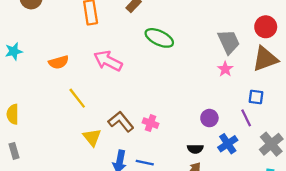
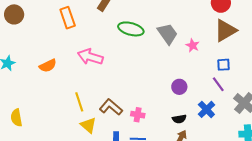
gray trapezoid: (229, 42) -> (167, 34), moved
yellow line: (77, 98) -> (79, 102), moved, turned 30
purple circle: (209, 118) -> (179, 87), moved
pink cross: (151, 123) -> (138, 115), moved

